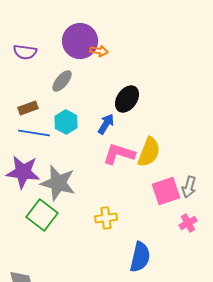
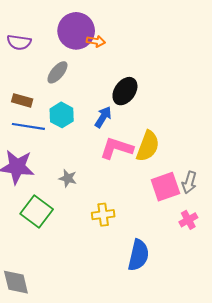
brown rectangle: (28, 108) -> (22, 100), turned 36
gray star: (58, 183) -> (68, 178), moved, size x0.5

